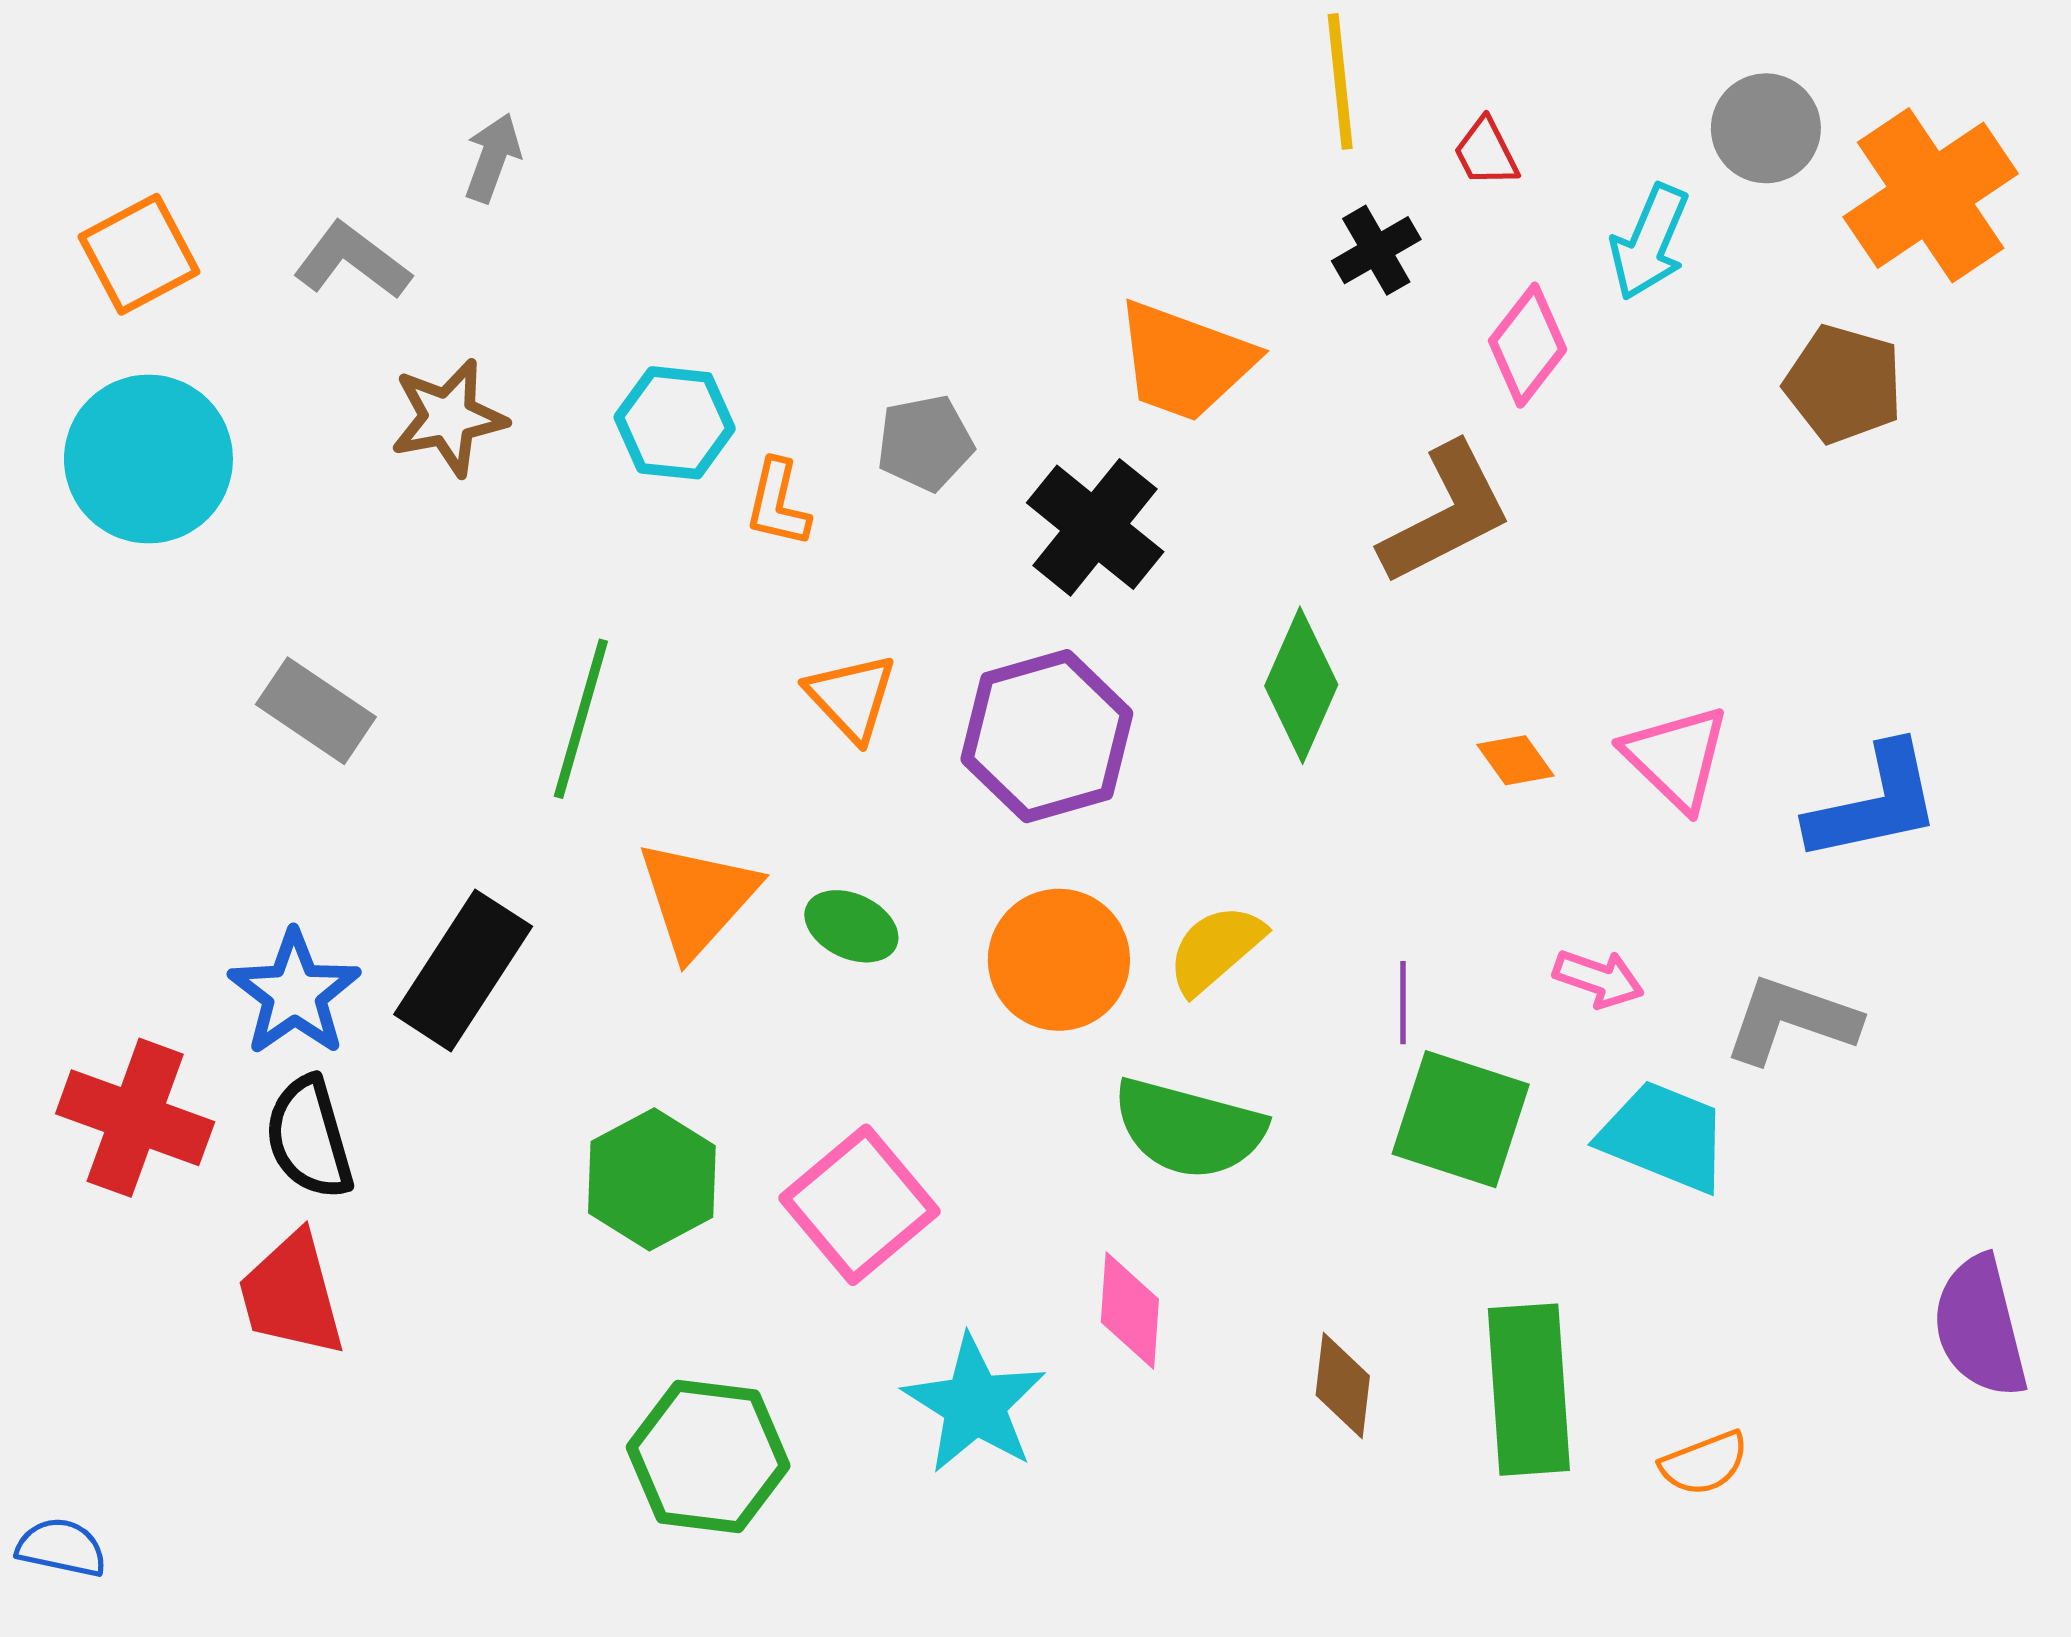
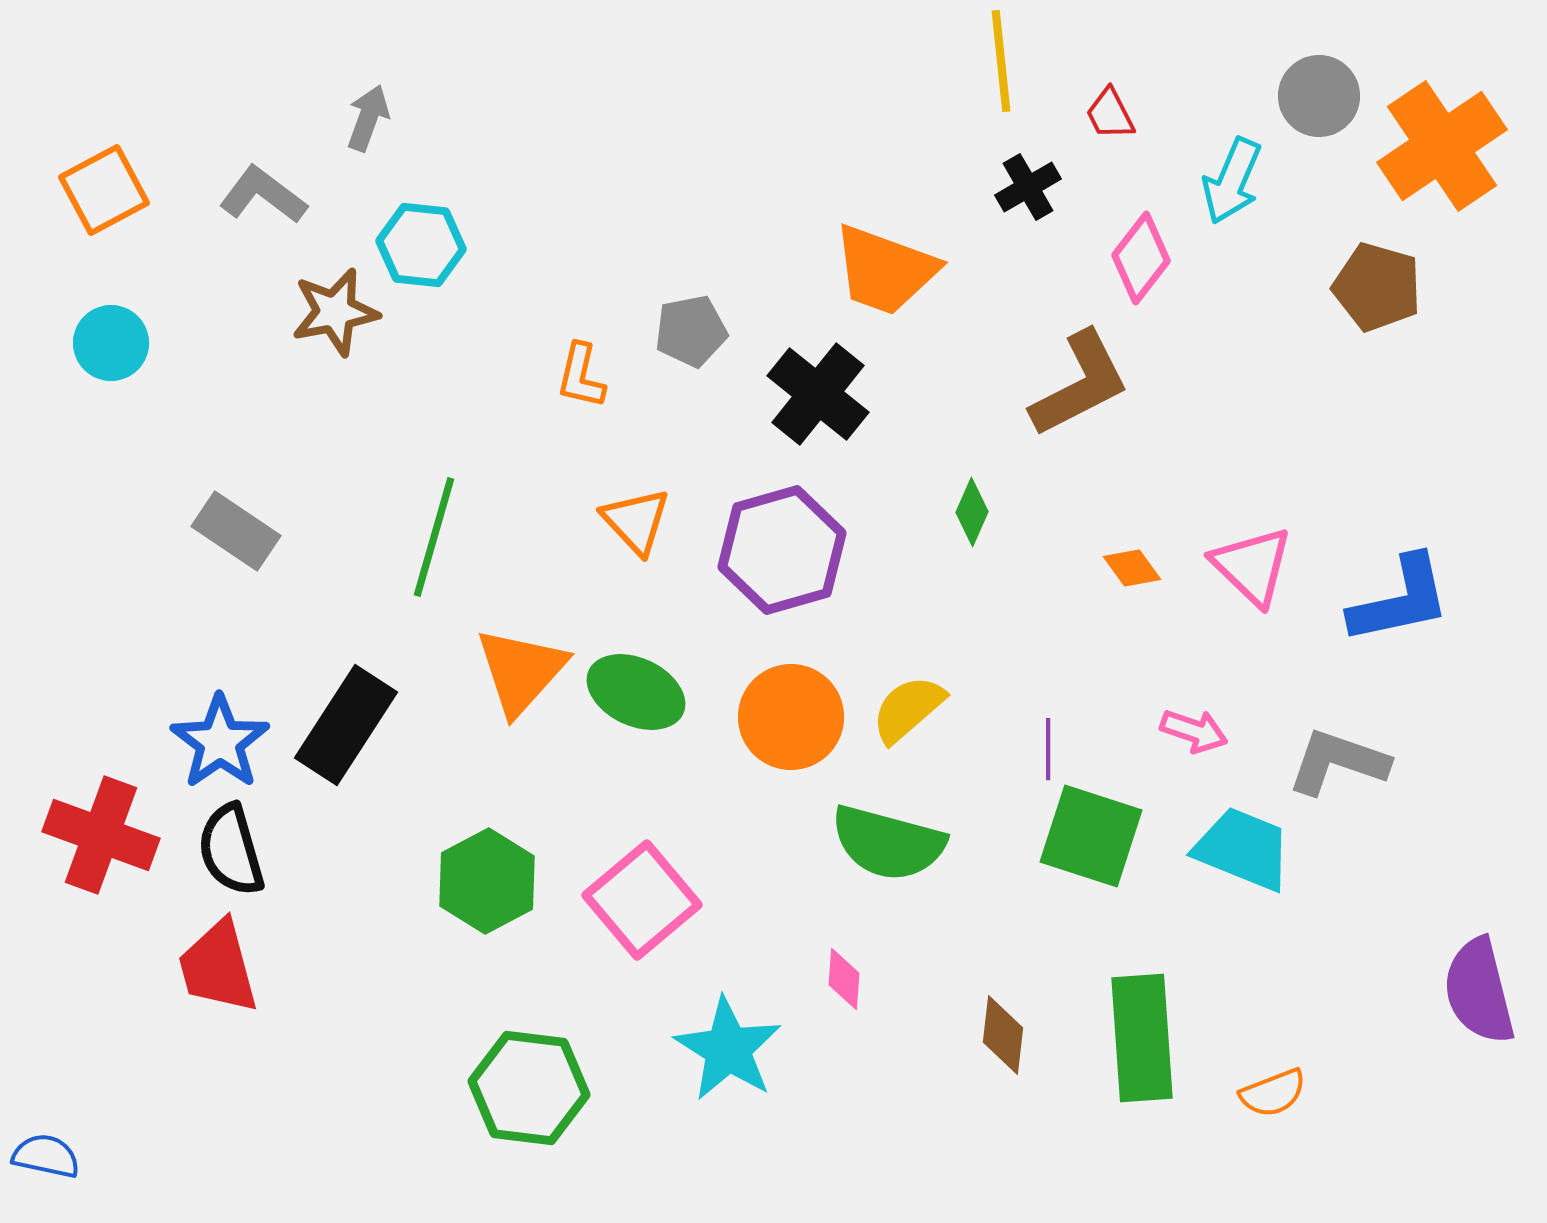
cyan hexagon: (675, 423) -> (421, 245), moved
cyan circle: (148, 459) -> (111, 343), size x0.6
green diamond: (1301, 685) -> (972, 512), size x0.6
green ellipse: (851, 926) -> (636, 692), size x1.4
pink diamond: (1130, 1311) -> (844, 979), size x0.7

